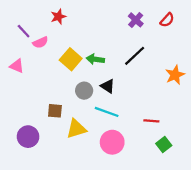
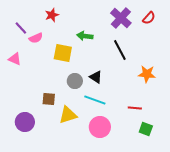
purple cross: (136, 20) -> (121, 18), size x1.5
black line: (135, 56) -> (120, 50), turned -75
yellow square: (71, 59) -> (63, 53), turned -30
green arrow: (95, 59) -> (85, 36), moved
orange star: (175, 75) -> (147, 74), moved, turned 30
green square: (164, 144) -> (146, 129), turned -32

